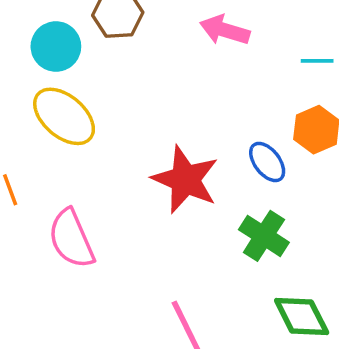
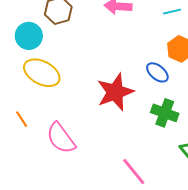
red star: (185, 180) -> (115, 92), turned -30

